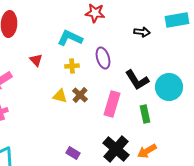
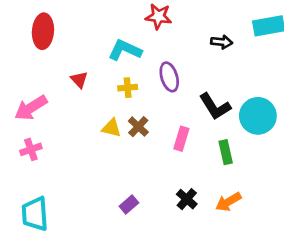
pink rectangle: (112, 104) -> (181, 139), size x0.7
black cross: (116, 149) -> (187, 199), size x0.6
purple rectangle: (73, 153) -> (129, 204), turned -72

